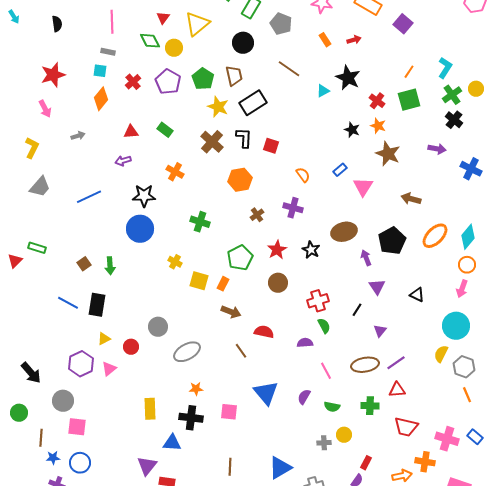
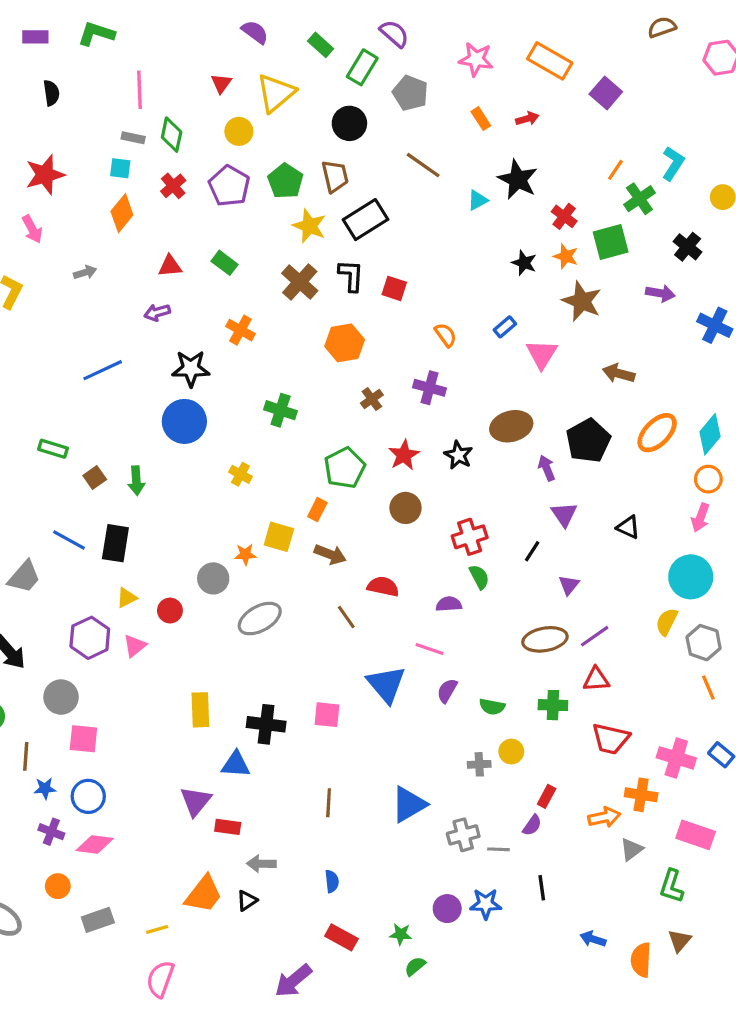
green diamond: (150, 41) -> (172, 135), moved, turned 40
green cross: (452, 95) -> (639, 199), moved
green square: (409, 100) -> (611, 242), moved
gray trapezoid: (40, 187) -> (24, 577), moved
green rectangle: (37, 248) -> (53, 449), moved
yellow square: (199, 281) -> (279, 537), moved
pink line: (326, 371) -> (430, 649), moved, turned -42
orange star: (196, 389) -> (245, 554), moved

